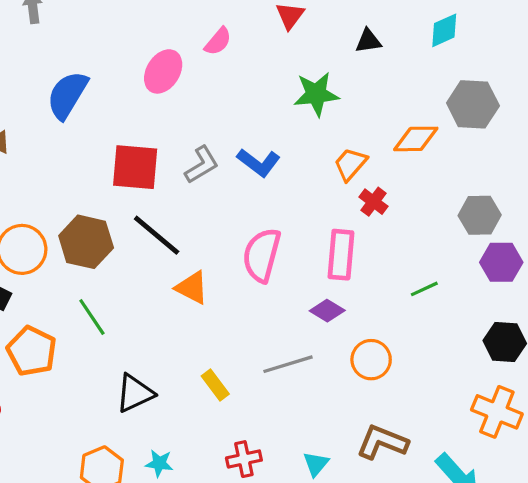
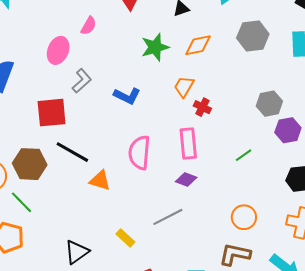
orange diamond: (416, 139) -> (198, 45), moved
gray L-shape: (202, 165) -> (82, 81), moved
green line: (92, 317) -> (22, 202), moved
orange circle: (371, 360) -> (244, 217), moved

